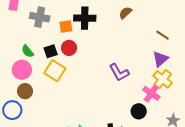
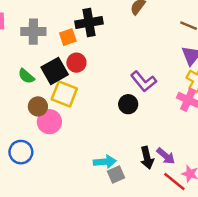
black square: (51, 51) -> (55, 71), size x1.5
pink circle: (22, 70) -> (49, 122), moved
brown circle: (25, 91) -> (38, 106), moved
black circle: (139, 111) -> (128, 104), moved

